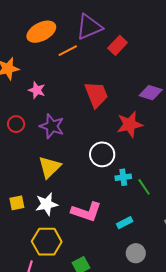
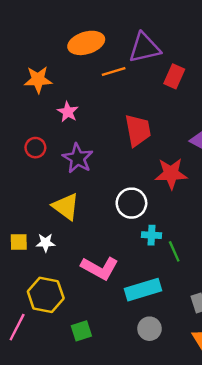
red rectangle: (118, 45) -> (174, 76), turned -30
yellow triangle: (50, 167) -> (66, 207), turned -50
white star: (47, 204) -> (46, 243), moved, size x0.7
cyan rectangle: (125, 223) -> (143, 290), size x1.8

